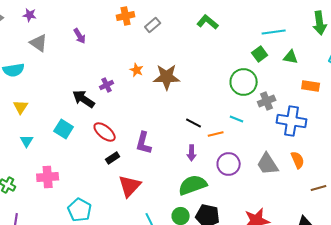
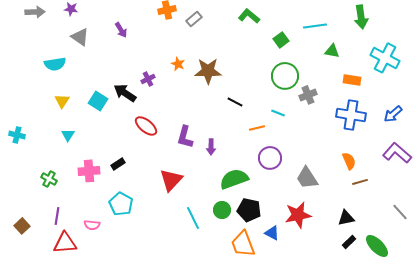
green square: (260, 54) -> (281, 40), moved
blue cross: (292, 121) -> (351, 115), moved
black line: (194, 123) -> (235, 102), moved
cyan square: (64, 129) -> (98, 101), moved
purple arrow: (192, 153) -> (211, 147), moved
black rectangle: (113, 158) -> (118, 164), moved
orange semicircle: (298, 160) -> (349, 161), moved
gray trapezoid: (268, 164) -> (307, 178), moved

